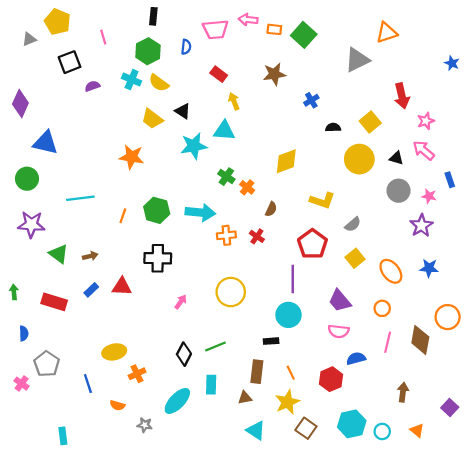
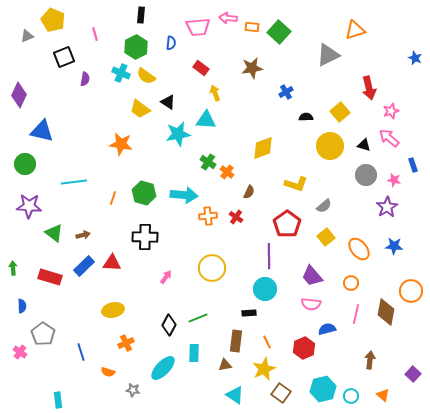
purple semicircle: (92, 86) -> (85, 79), turned 120
blue rectangle: (91, 290) -> (84, 266), size x1.5
yellow ellipse: (114, 352) -> (113, 310), moved

